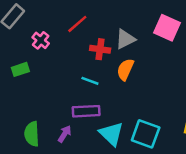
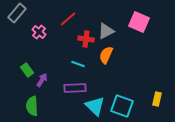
green rectangle: (20, 69) -> (27, 70), moved, turned 72
purple arrow: (65, 134) -> (42, 80), moved

